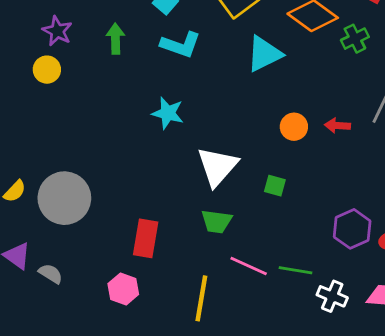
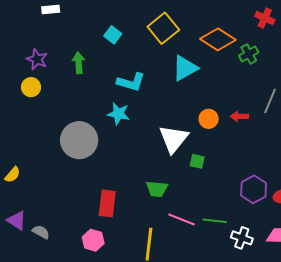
cyan L-shape: (181, 45) -> (131, 82), moved
white triangle: (217, 166) -> (174, 139), moved
gray circle: (64, 198) -> (79, 140), moved

